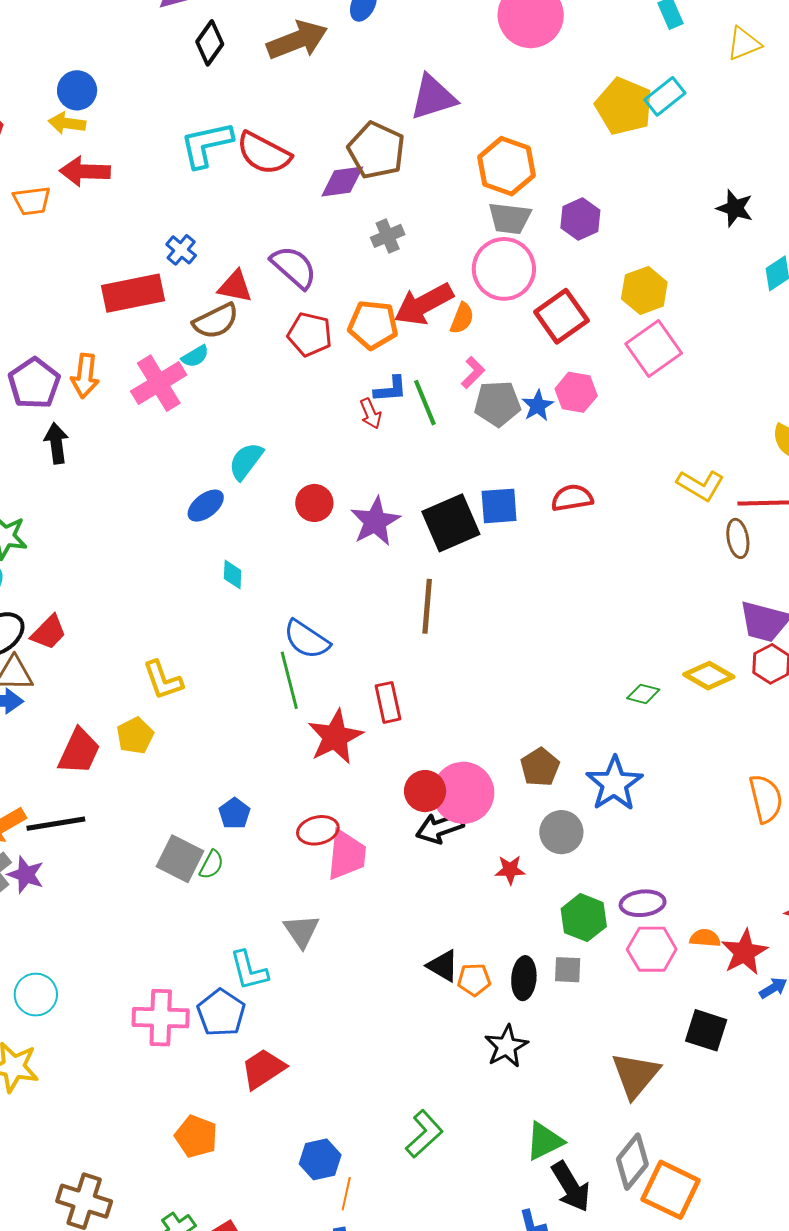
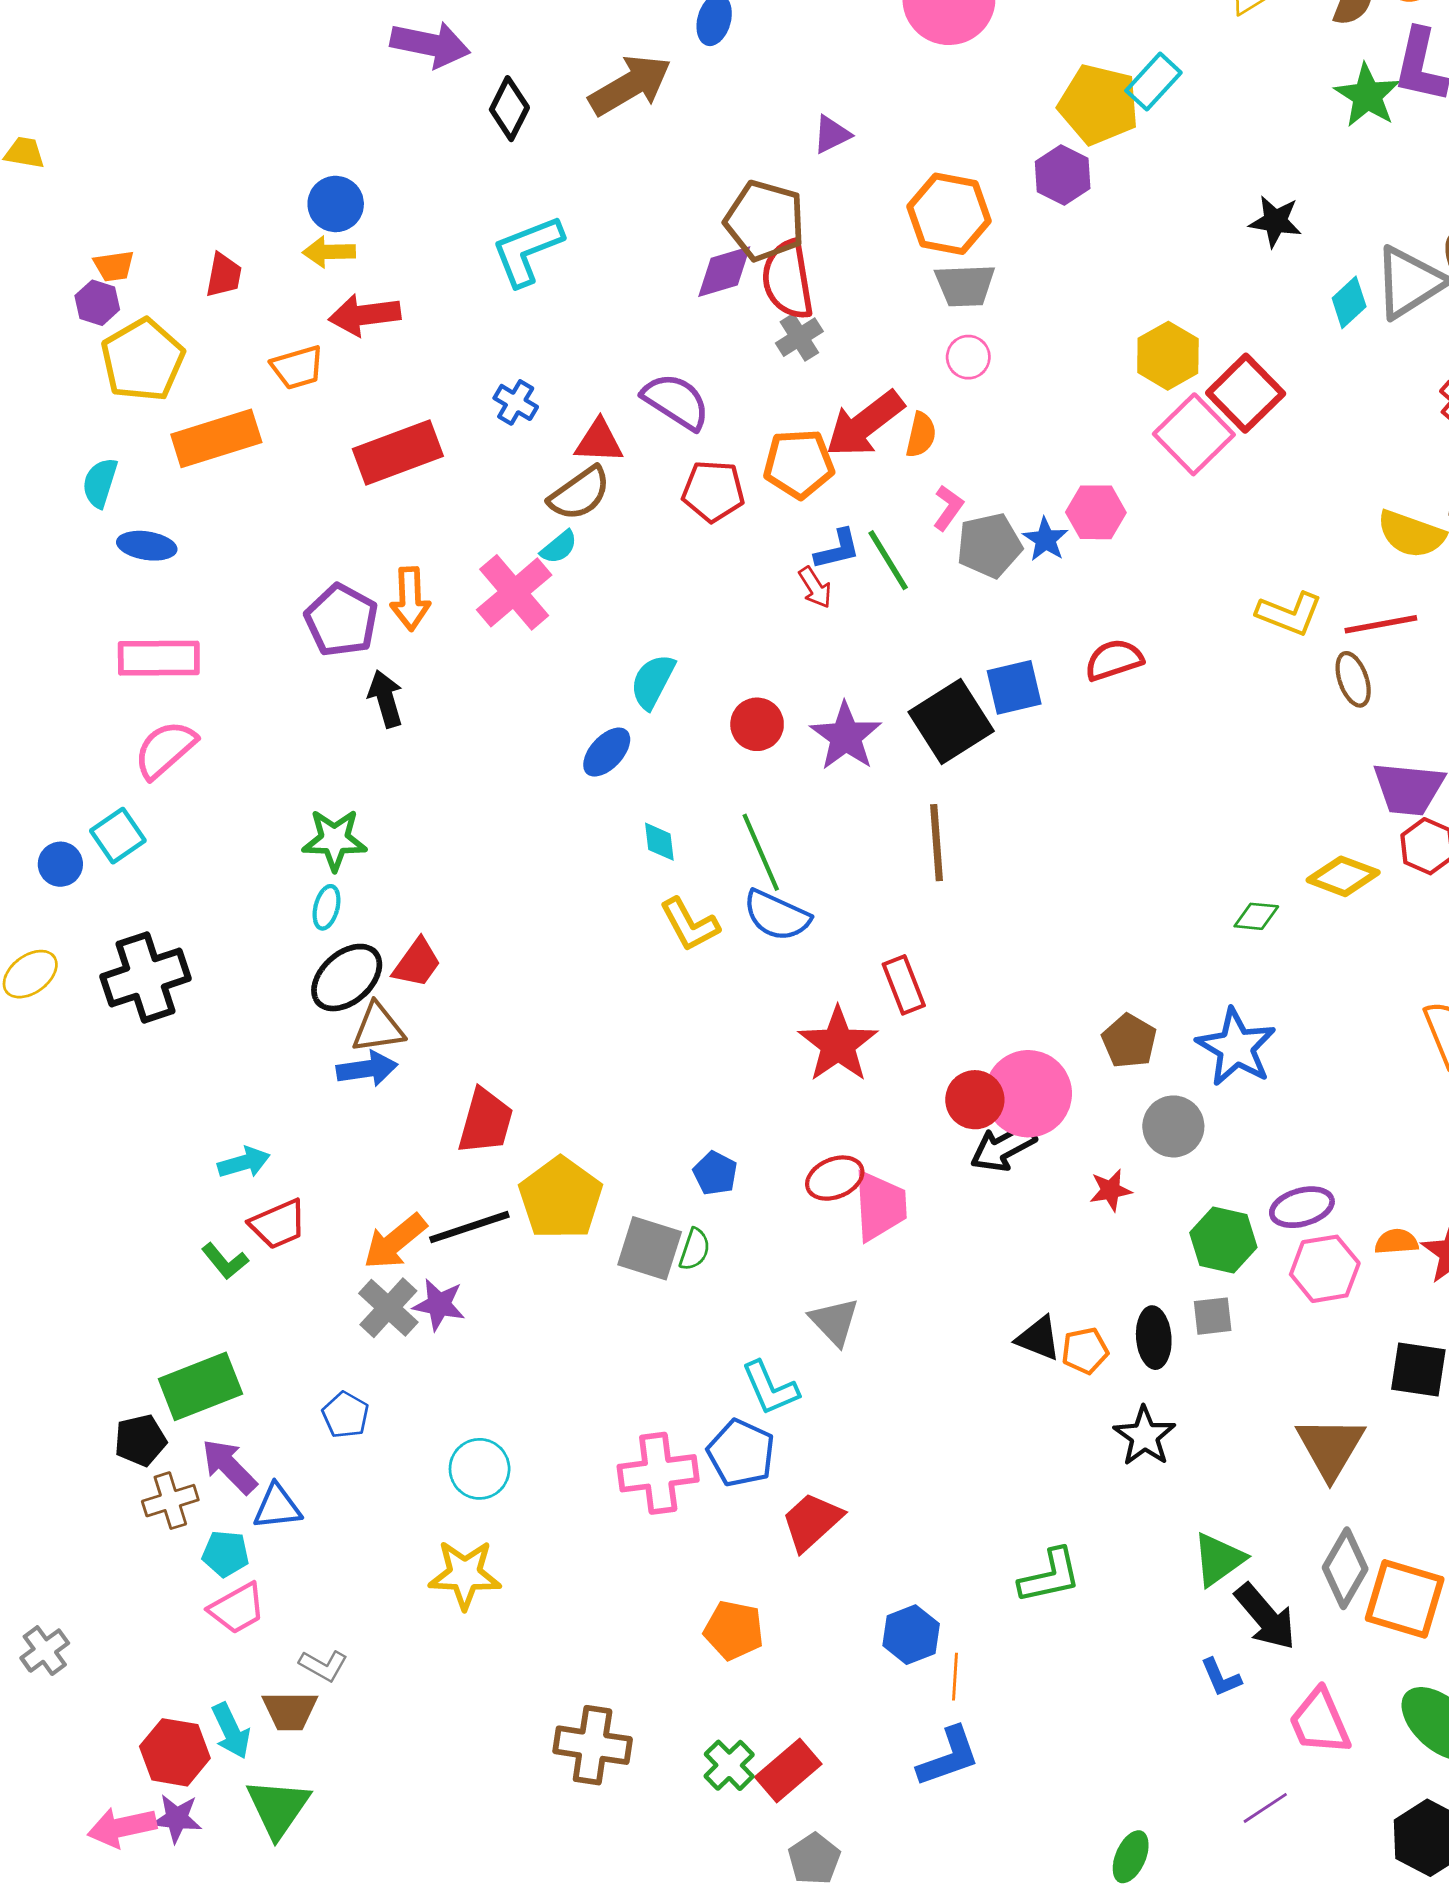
purple triangle: (433, 97) -> (832, 134), size x0.6
red semicircle: (264, 153) -> (788, 280), moved, turned 62
purple hexagon: (580, 219) -> (1063, 175), moved
pink circle: (504, 269) -> (968, 357), size x0.5
red rectangle: (133, 293) -> (398, 453), moved
red square: (561, 316) -> (1246, 393), moved
yellow L-shape: (163, 680) -> (690, 924), moved
green line: (289, 680) -> (761, 852), moved
yellow pentagon: (135, 736) -> (561, 1198), moved, size x1.6
green L-shape: (424, 1134) -> (1050, 1576), turned 39

